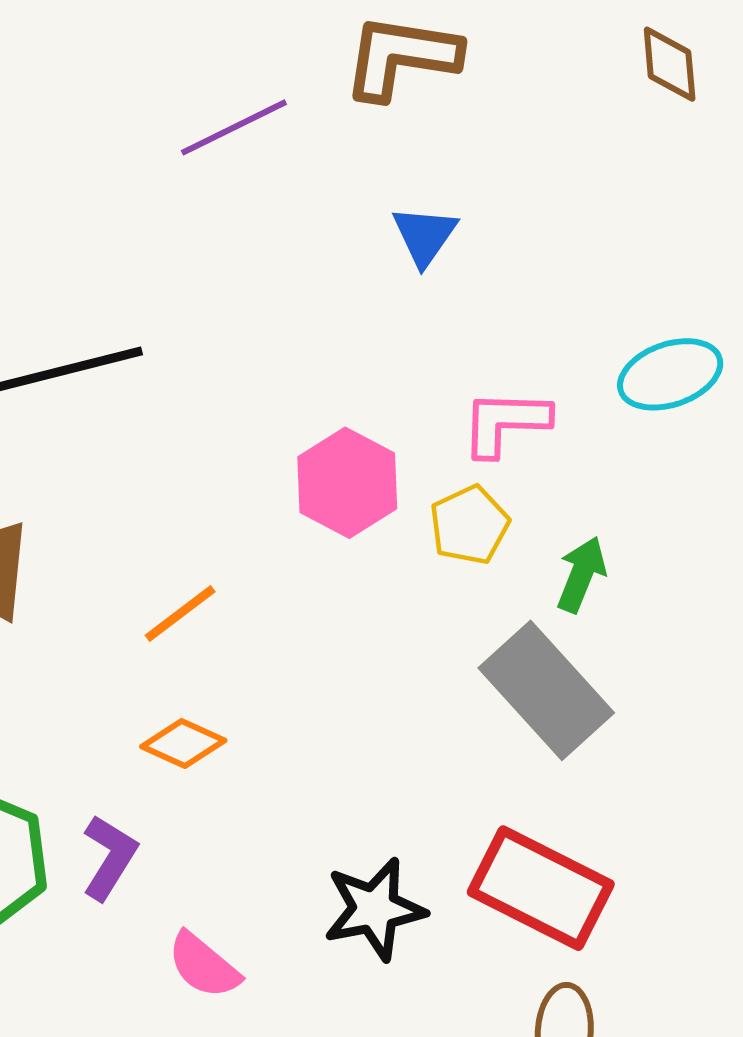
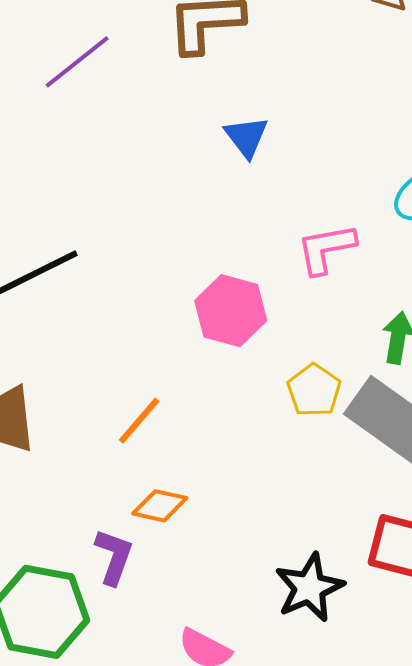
purple line: (234, 127) -> (77, 62), moved
yellow pentagon: (469, 525) -> (314, 390), moved
purple L-shape: (109, 857) -> (114, 557), moved

